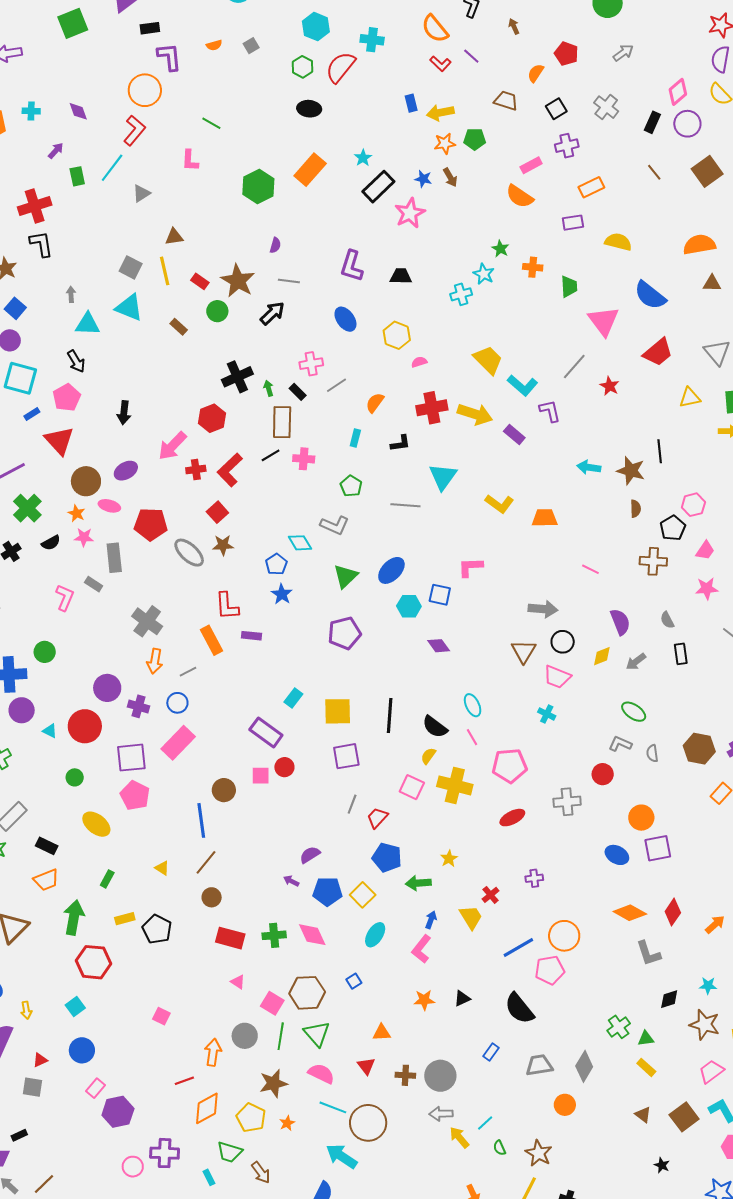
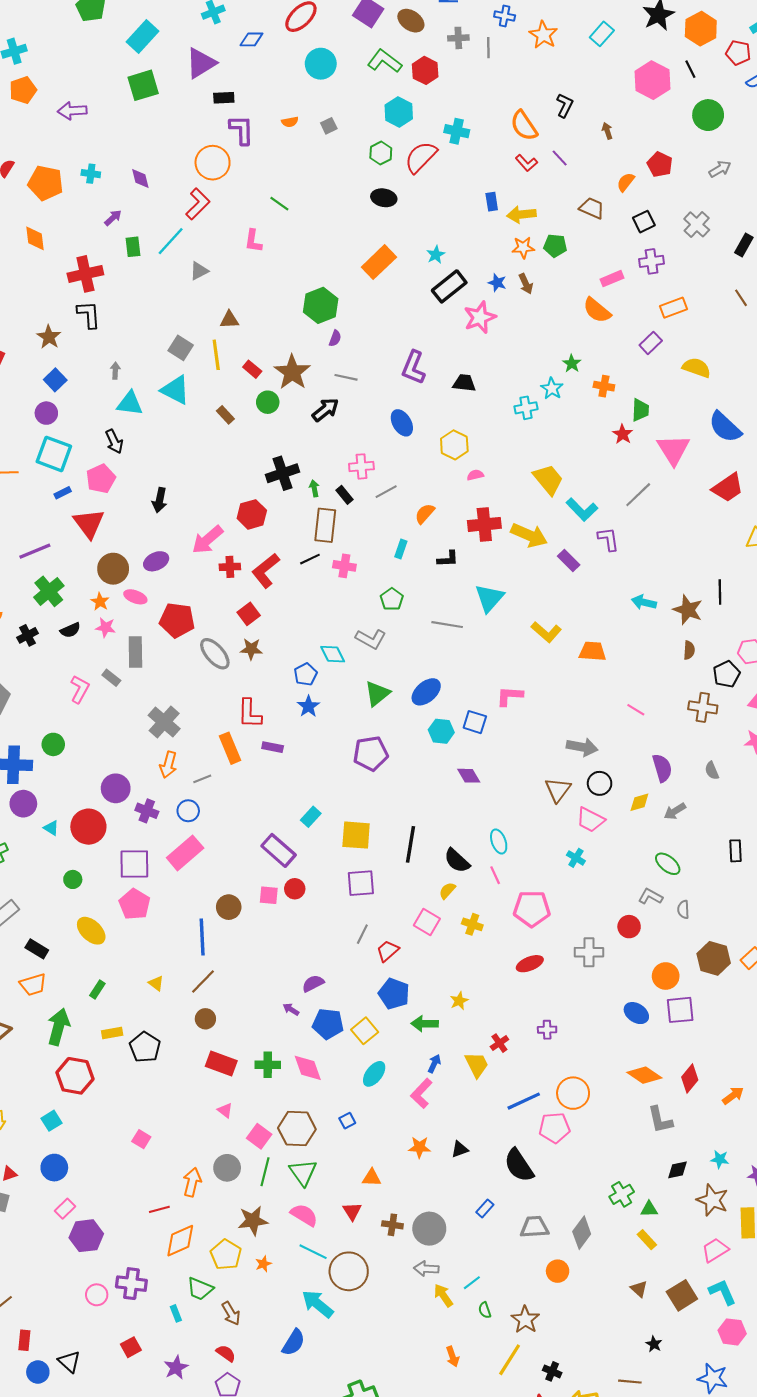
green hexagon: (258, 186) -> (321, 305), moved
purple rectangle: (573, 223) -> (651, 343), turned -40
red star: (610, 386) -> (623, 434), moved
black rectangle: (681, 654) -> (735, 851), moved
brown hexagon: (699, 749) -> (714, 958), moved
yellow cross: (455, 785) -> (472, 924), size x0.6

